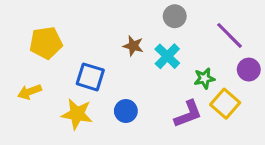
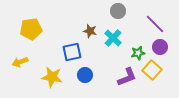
purple circle: (249, 70) -> (160, 47), moved
blue square: (90, 77) -> (72, 52), moved, turned -30

